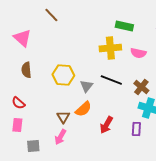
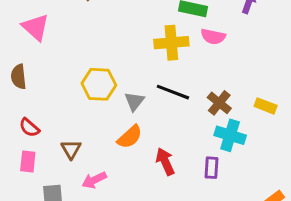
pink semicircle: (138, 53) -> (213, 36), moved
brown semicircle: (26, 70) -> (19, 77), moved
brown triangle: (63, 117) -> (71, 149), moved
red arrow: (106, 125) -> (165, 162), turned 126
pink arrow: (60, 137) -> (94, 180), turned 35

